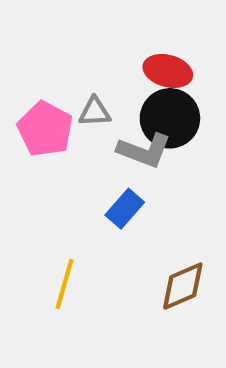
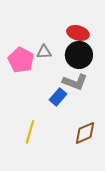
gray L-shape: (144, 151) -> (75, 82), moved

